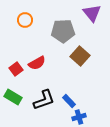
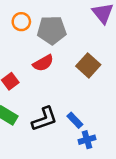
gray pentagon: (63, 31) -> (52, 30), moved
red semicircle: (37, 63) -> (43, 63), moved

